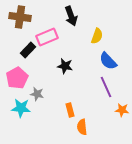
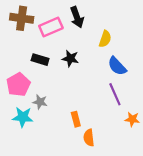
pink rectangle: (47, 37) -> (51, 27), moved
black rectangle: (28, 50) -> (40, 60), moved, turned 63
black star: (65, 66) -> (70, 58), moved

